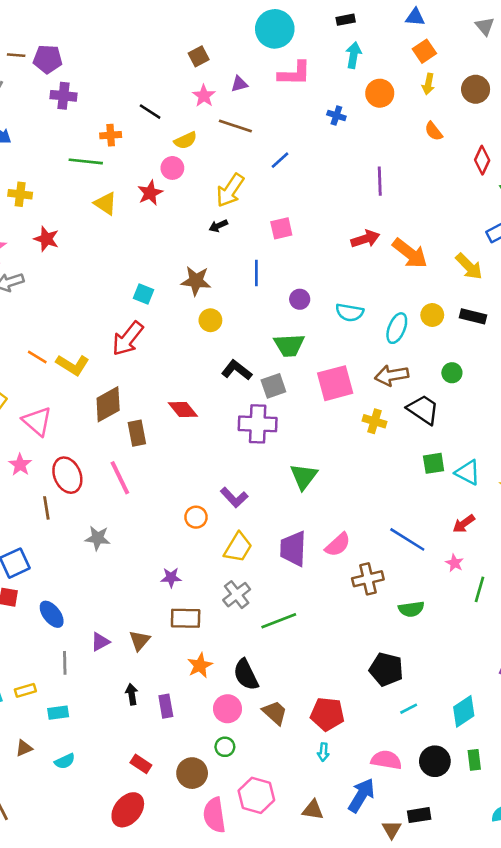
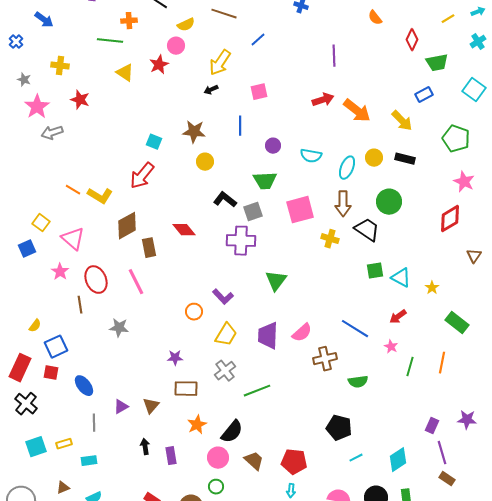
green circle: (452, 373) -> (389, 202), size x1.6
brown arrow: (392, 375) -> (343, 204), turned -80
black semicircle: (246, 675) -> (232, 432), turned -115

